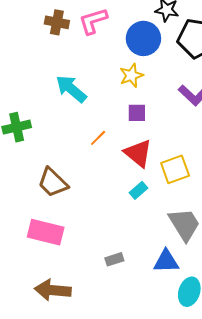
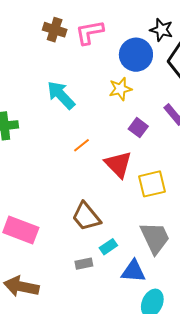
purple square: (137, 113) -> (138, 128), moved, turned 30
brown trapezoid: (53, 183) -> (86, 216), moved
cyan rectangle: (138, 190) -> (108, 247), moved

